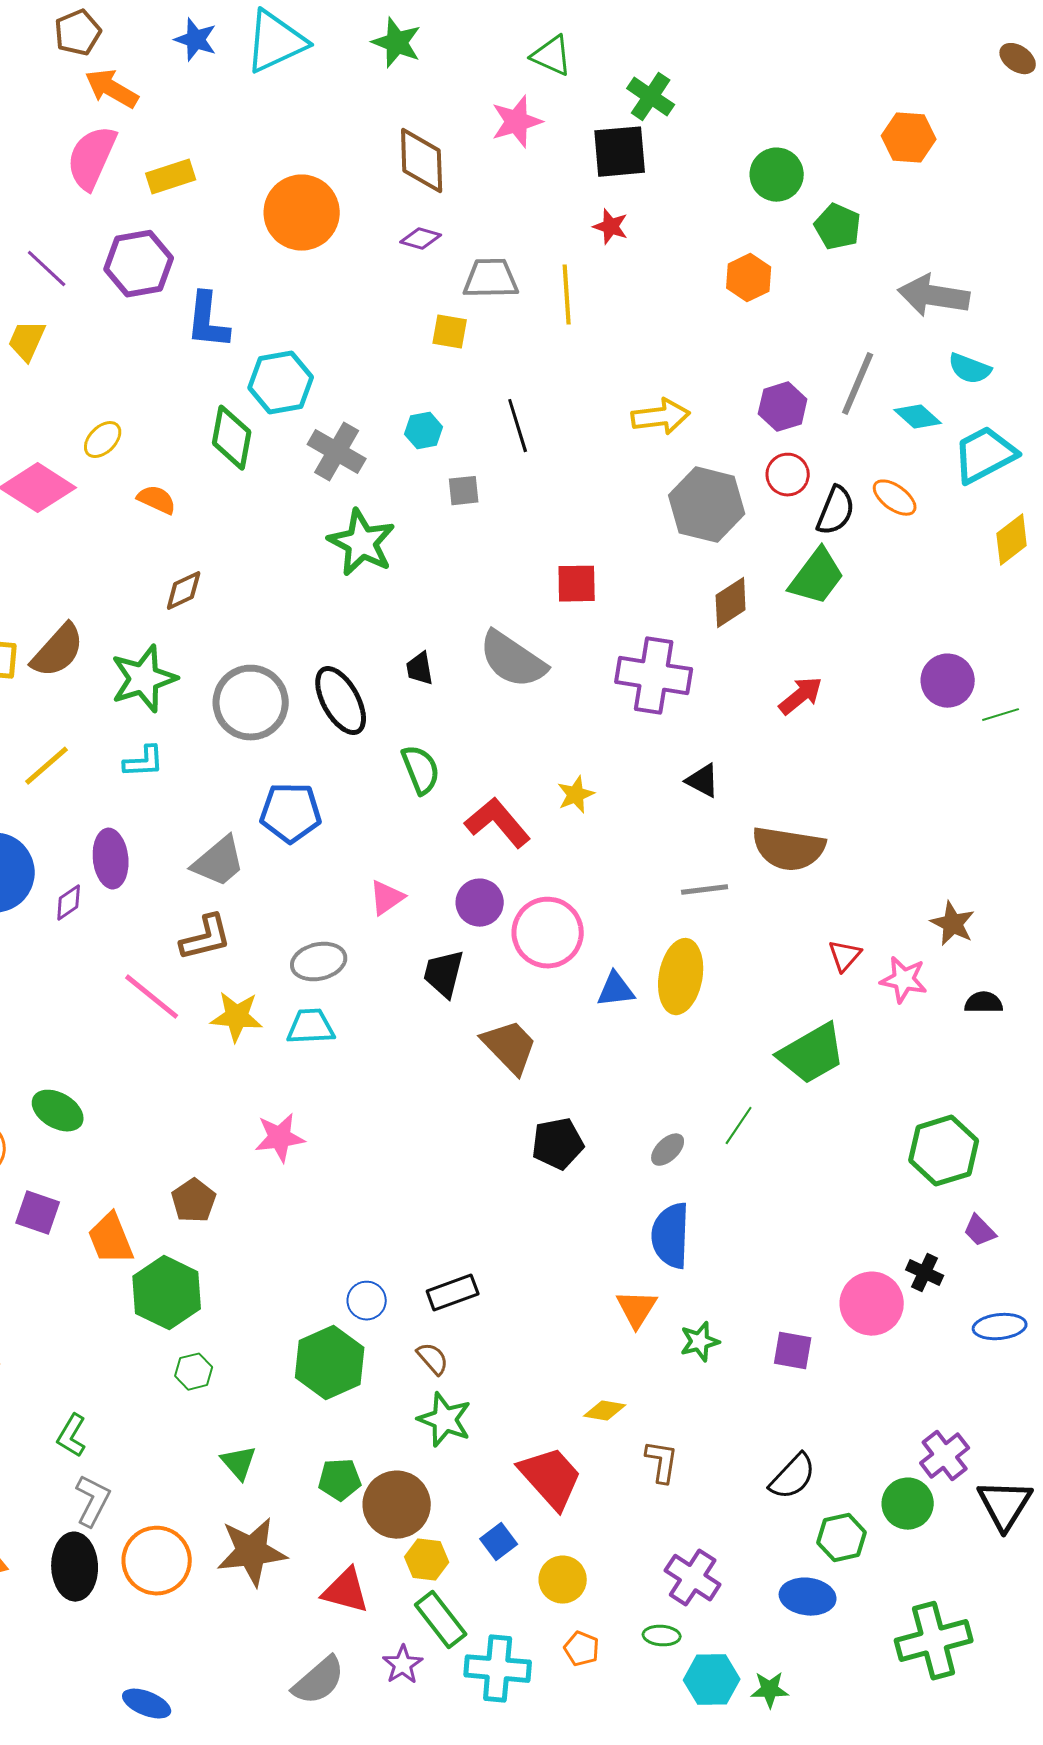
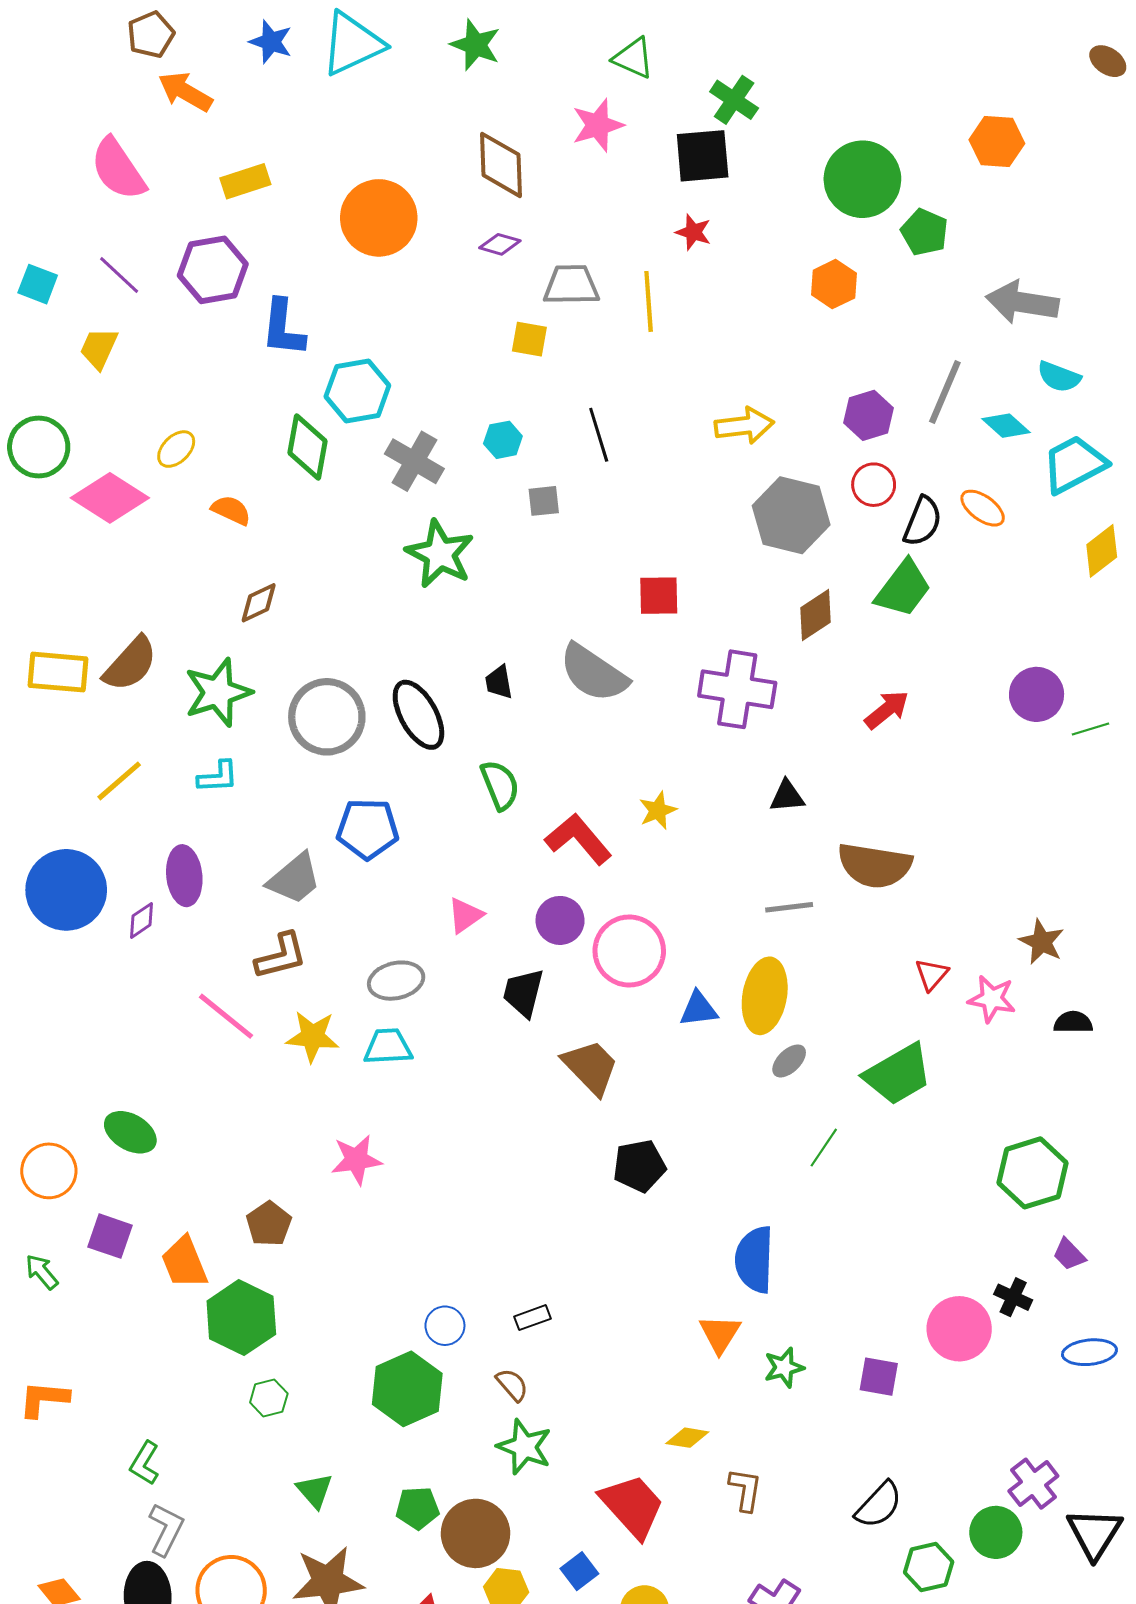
pink semicircle: (92, 158) -> (118, 169), moved, turned -58
green circle: (777, 175) -> (862, 179), size x1.4
black triangle: (703, 781) -> (787, 796), turned -33
gray ellipse: (668, 1150) -> (789, 1061), moved
black rectangle: (453, 1293) -> (533, 1318), size x0.7

